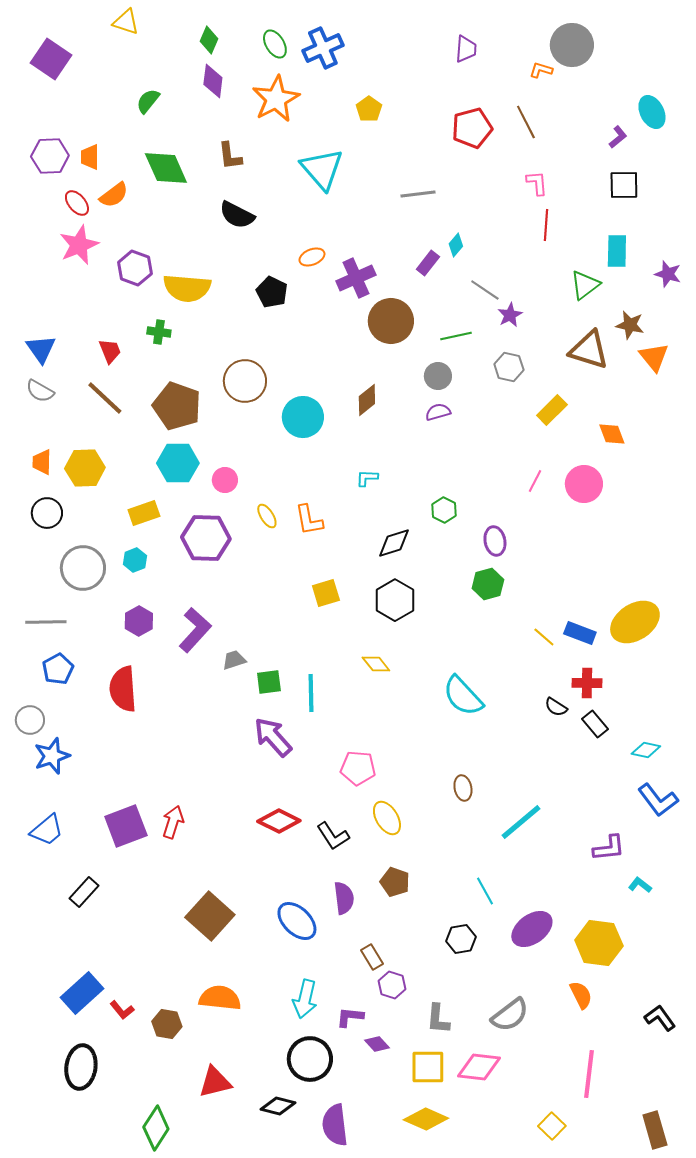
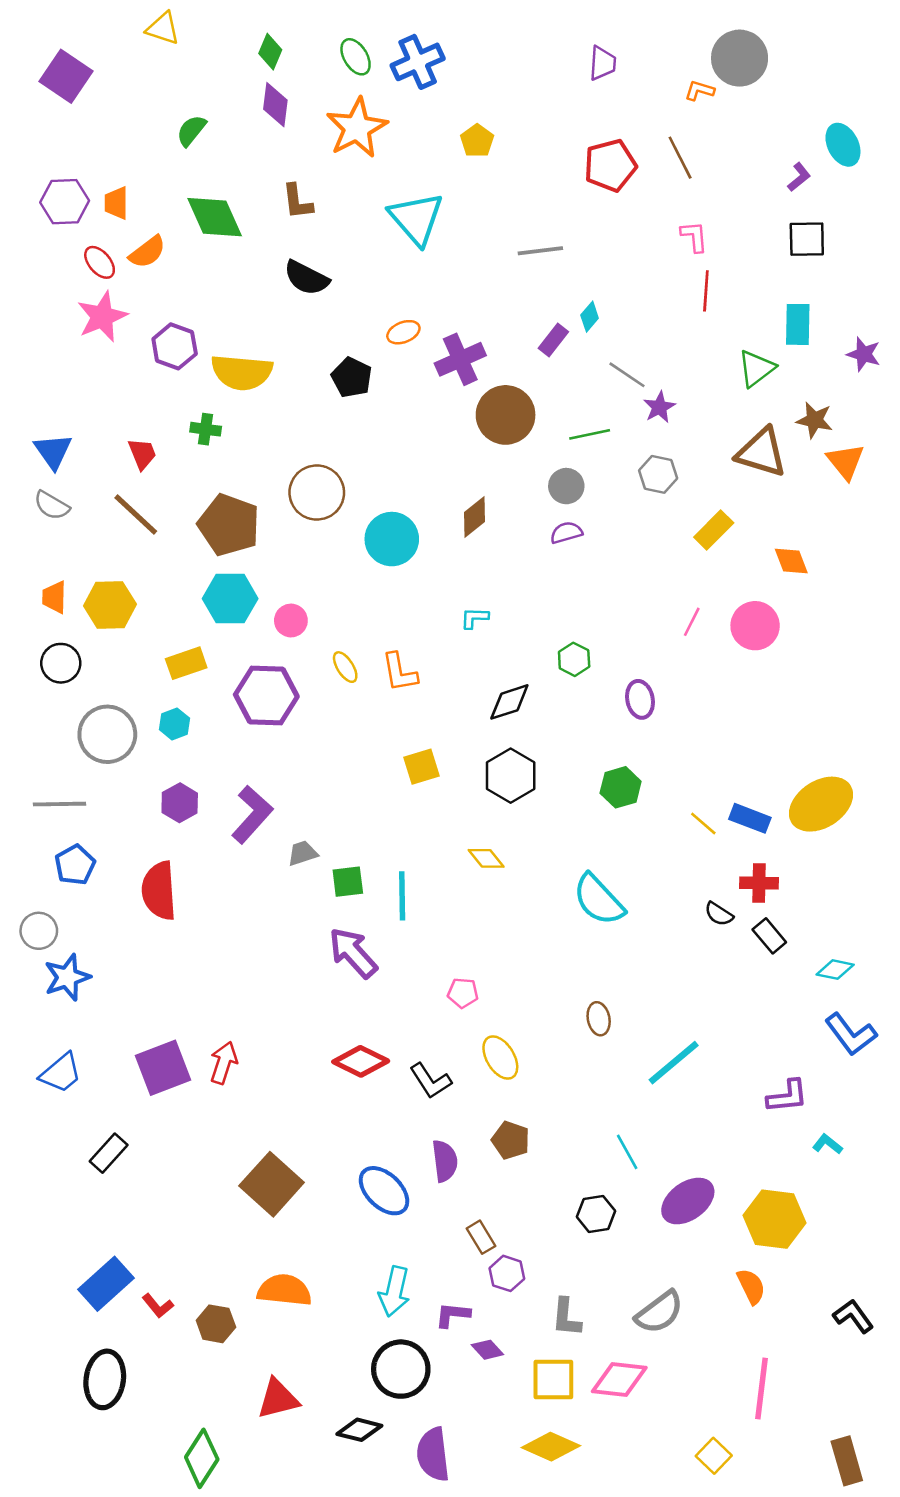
green hexagon: (488, 584) -> (621, 787), moved
pink pentagon: (358, 768) -> (463, 993), size x0.7

